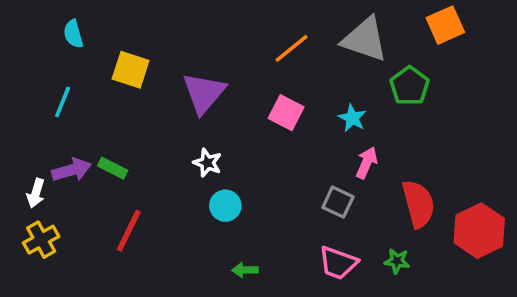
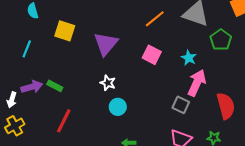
pink arrow: (367, 163) -> (197, 83), size x1.5

